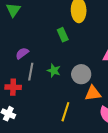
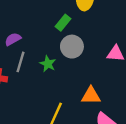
green rectangle: (63, 35) -> (63, 23), turned 56
gray circle: (81, 74) -> (72, 47), moved

